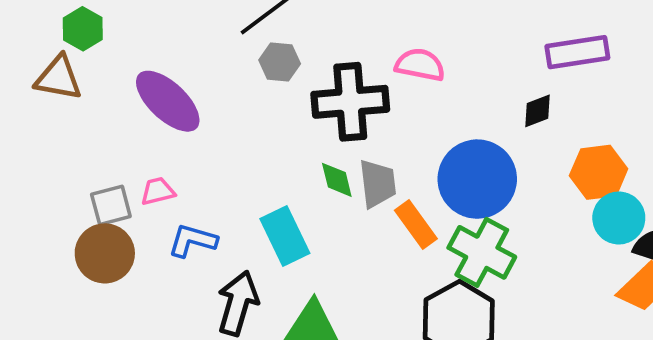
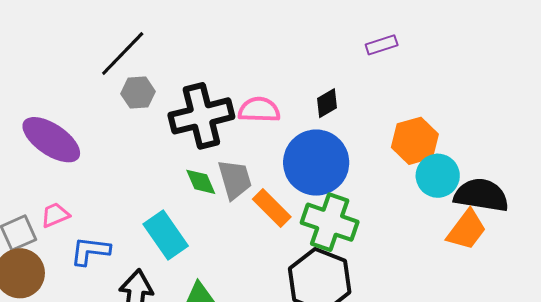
purple rectangle: (577, 52) -> (382, 45), size x0.6
pink semicircle: (420, 65) -> (259, 110), moved
black diamond: (538, 111) -> (327, 103), moved

